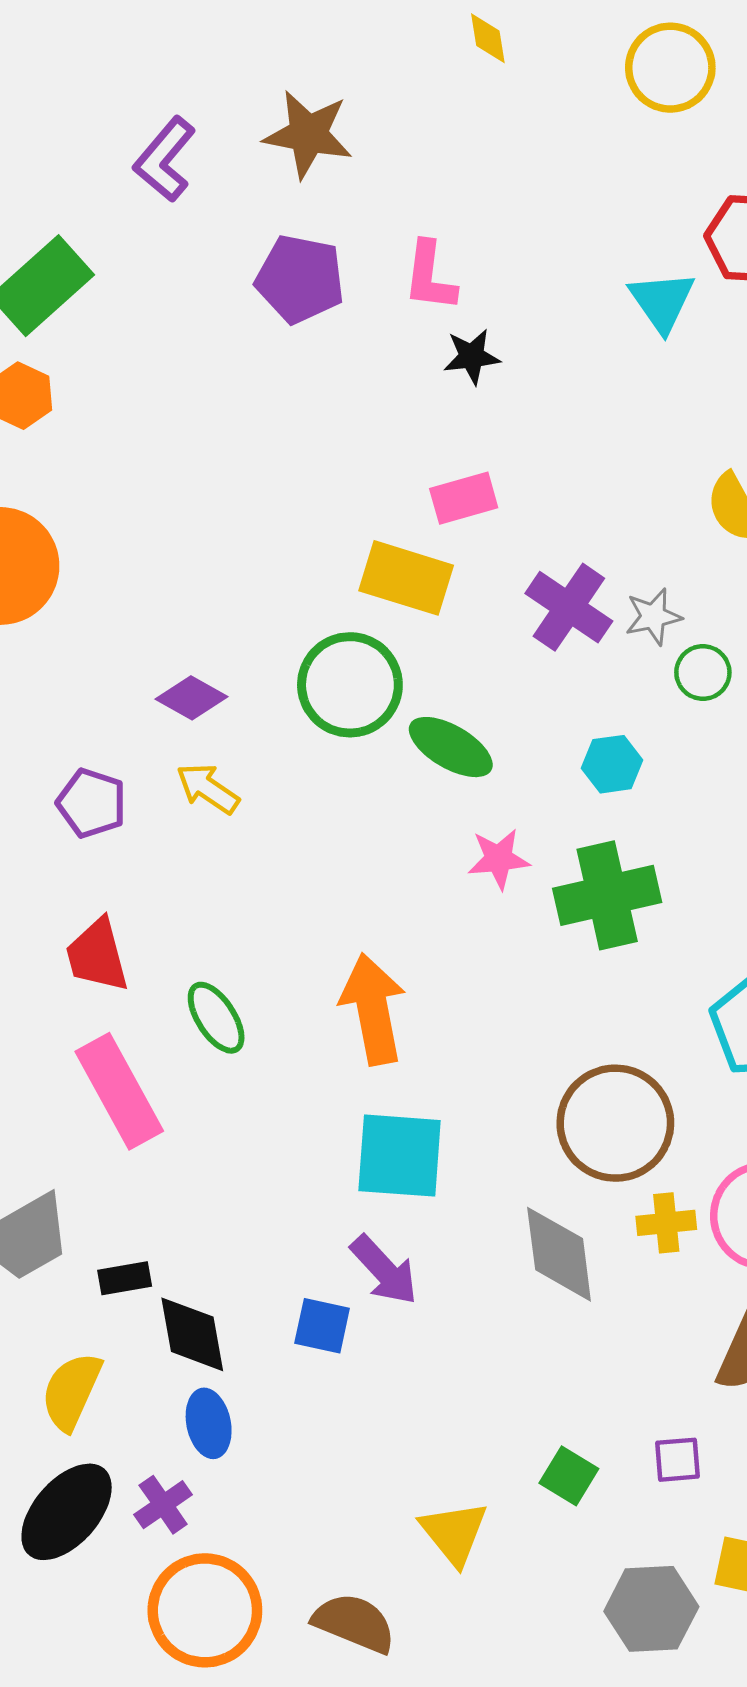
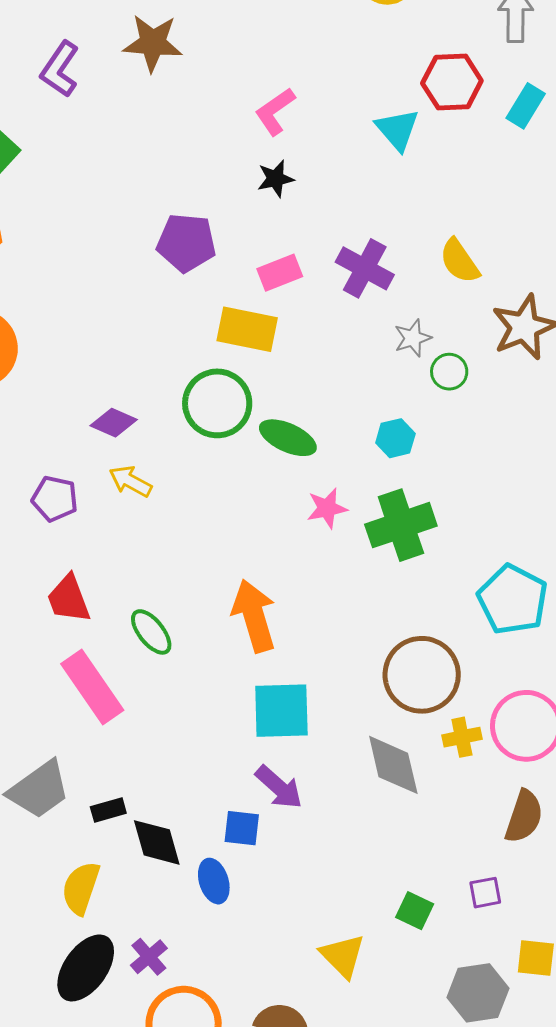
pink L-shape: (430, 276) -> (275, 111), moved, turned 54
purple pentagon: (300, 279) -> (186, 243), moved
purple cross: (569, 607) -> (365, 268), moved
blue ellipse: (209, 1423) -> (214, 881), moved

